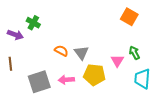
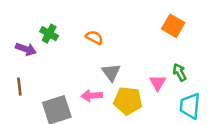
orange semicircle: (61, 51) -> (94, 37), moved
pink arrow: (66, 80) -> (92, 96), moved

